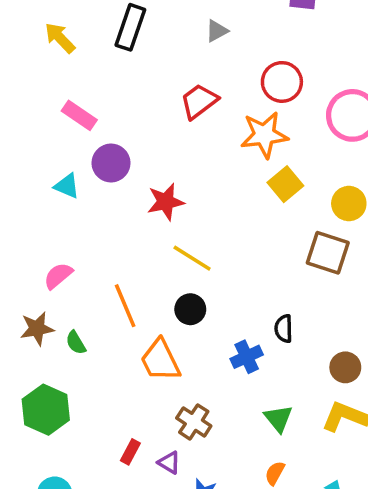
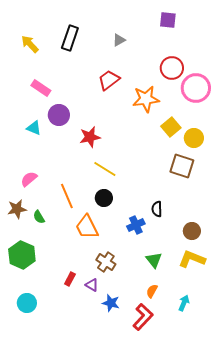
red circle: (282, 82) -> (172, 68), moved
yellow square: (285, 184) -> (171, 127), moved

